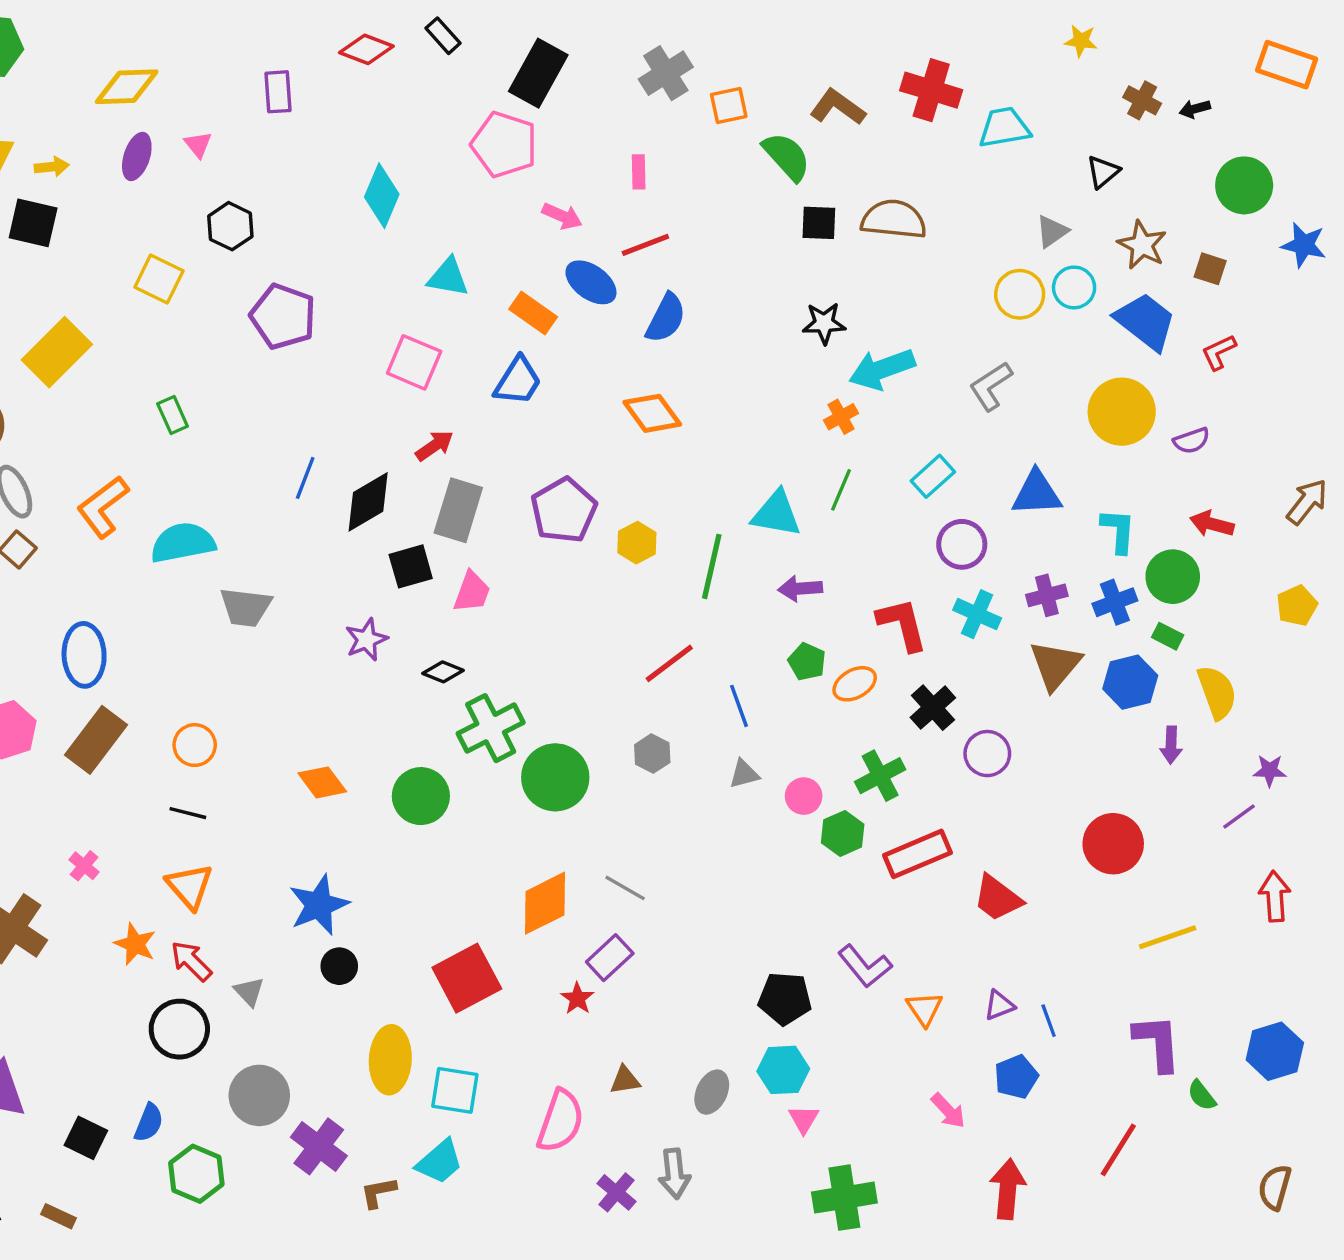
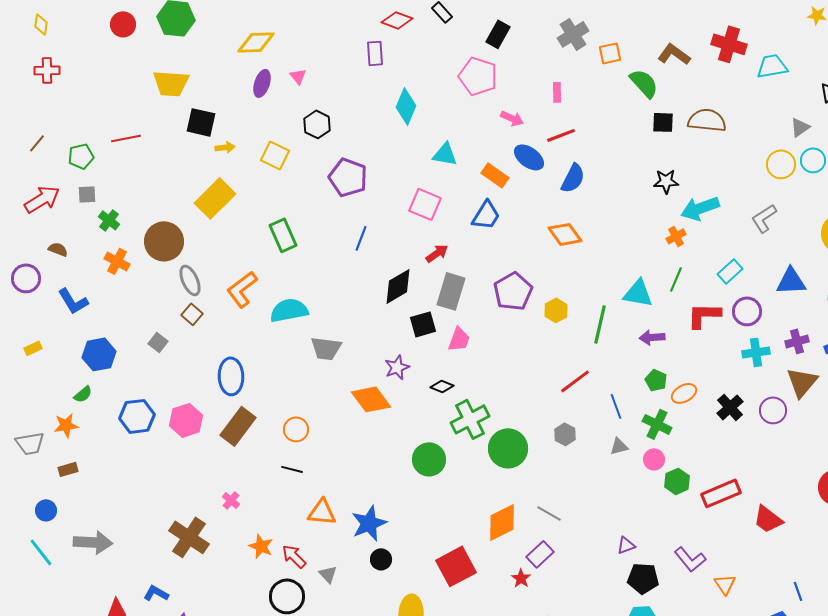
black rectangle: (538, 73) -> (498, 34), size x0.7
purple rectangle: (278, 92) -> (375, 53), moved
yellow arrow: (52, 167) -> (225, 147), moved
green rectangle: (173, 415) -> (283, 235), size x1.5
blue line: (305, 478) -> (361, 238), moved
cyan cross: (977, 614) -> (756, 352), turned -32
red L-shape: (902, 624) -> (704, 315), moved, turned -75
purple circle: (987, 754) -> (773, 410), moved
green cross: (880, 776) -> (657, 424), moved, turned -36
orange diamond: (322, 782) -> (371, 399), moved, size x1.4
orange triangle: (190, 886) -> (322, 512), moved, turned -44
purple triangle: (999, 1005) -> (626, 545), moved

